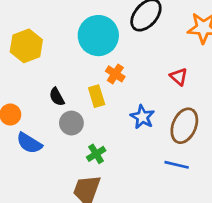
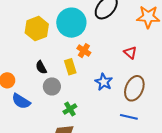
yellow hexagon: (26, 46) -> (37, 29), moved

